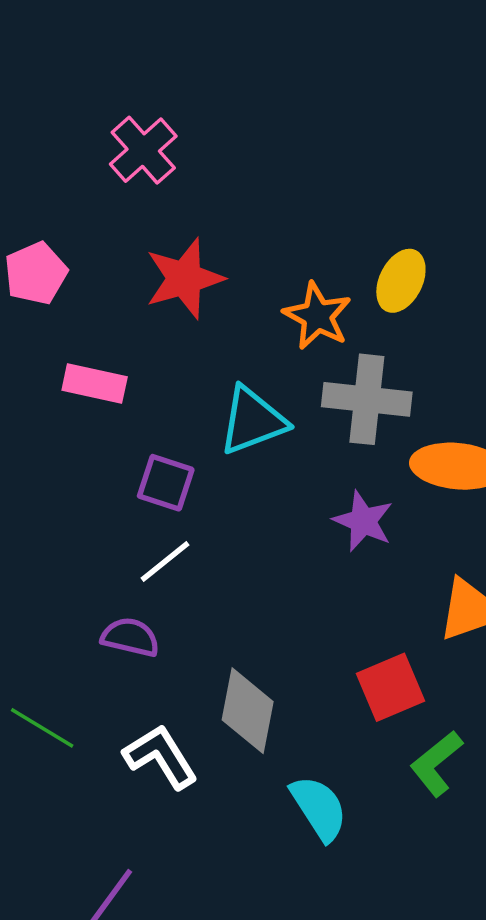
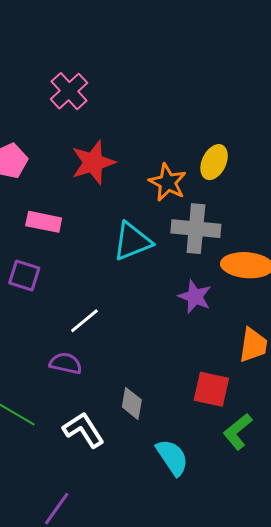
purple square: (166, 483) -> (24, 275), moved
red square: (391, 687) -> (211, 389), turned 36
gray diamond: (248, 711) -> (132, 403), size x0.7

